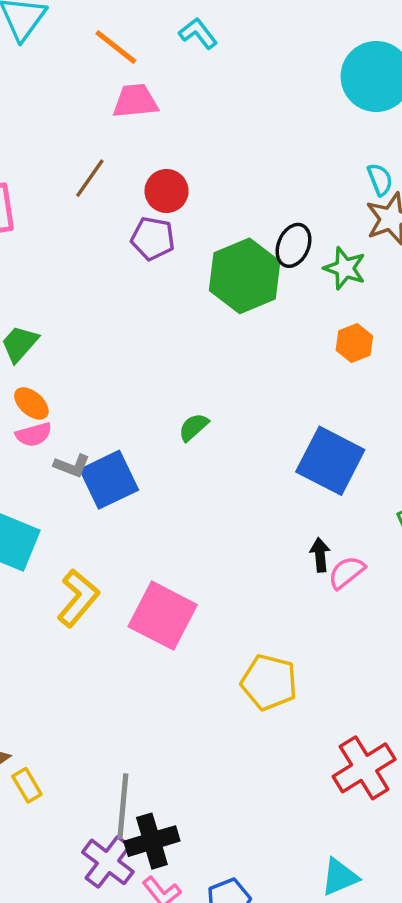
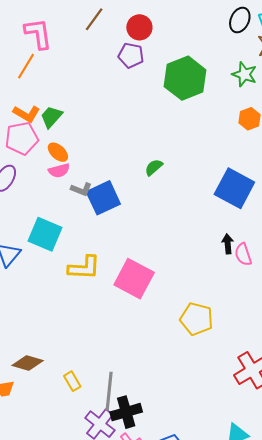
black ellipse: (293, 245) -> (240, 20), moved
pink semicircle: (346, 572) -> (243, 254), turned -70
yellow L-shape: (78, 598) -> (84, 268), turned 52
yellow rectangle: (27, 785) -> (72, 381), moved

